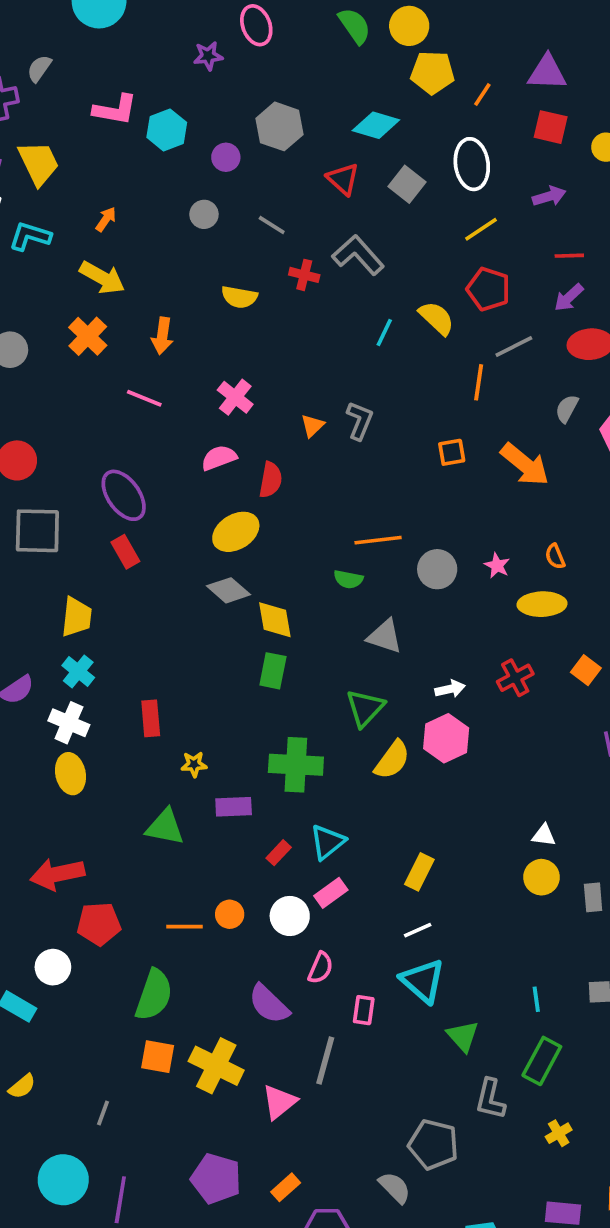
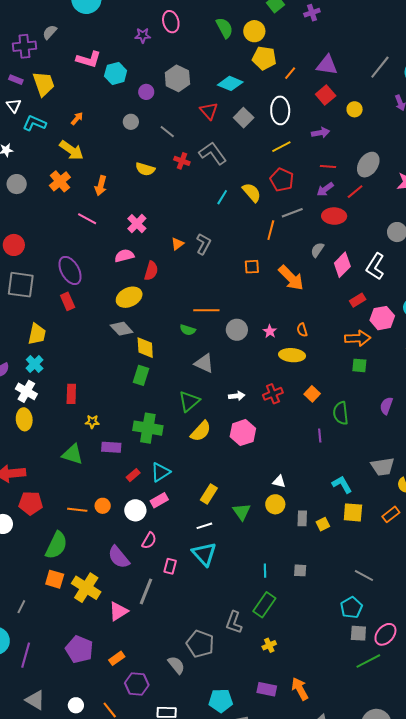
red square: (551, 127) -> (326, 95), turned 30
pink hexagon: (446, 738) -> (243, 433), moved
green triangle: (463, 1036) -> (242, 512), moved

